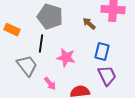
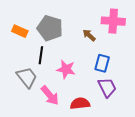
orange rectangle: (12, 30) -> (20, 31), moved
pink arrow: (50, 84) -> (50, 95), size x1.5

